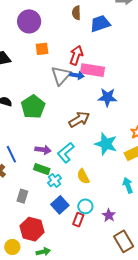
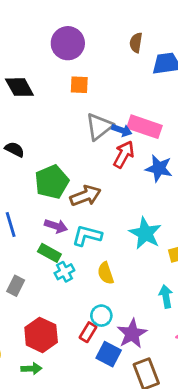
red arrow: (76, 55) -> (124, 154), moved
green pentagon: (33, 107) -> (52, 182), moved
brown arrow: (79, 119) -> (85, 196), moved
cyan L-shape: (66, 153) -> (87, 236), turned 45
blue square: (60, 205) -> (109, 354), moved, turned -30
purple star: (109, 215) -> (132, 334), size x1.5
red hexagon: (32, 229) -> (41, 335), moved

